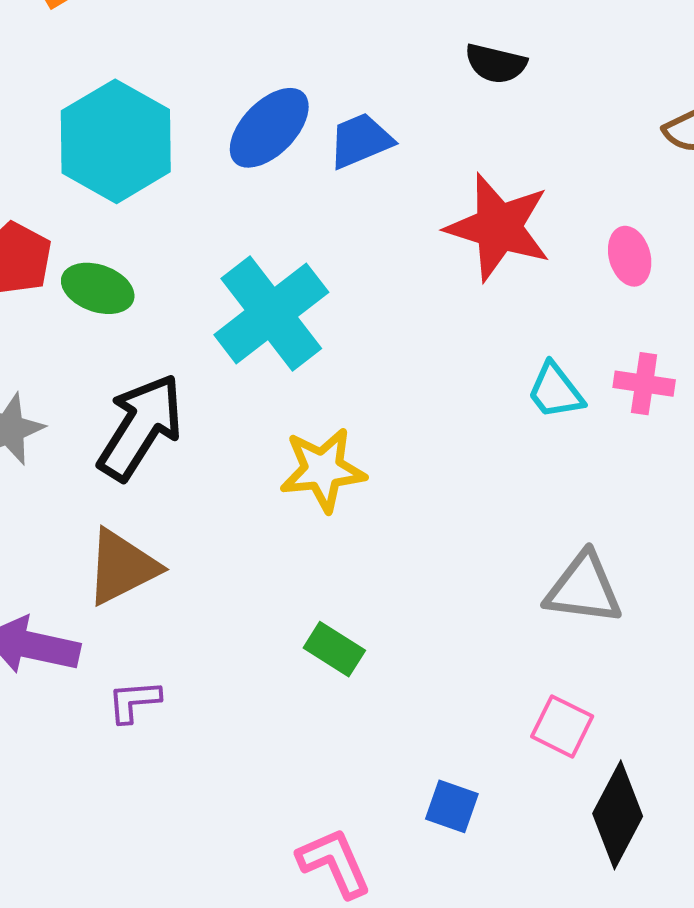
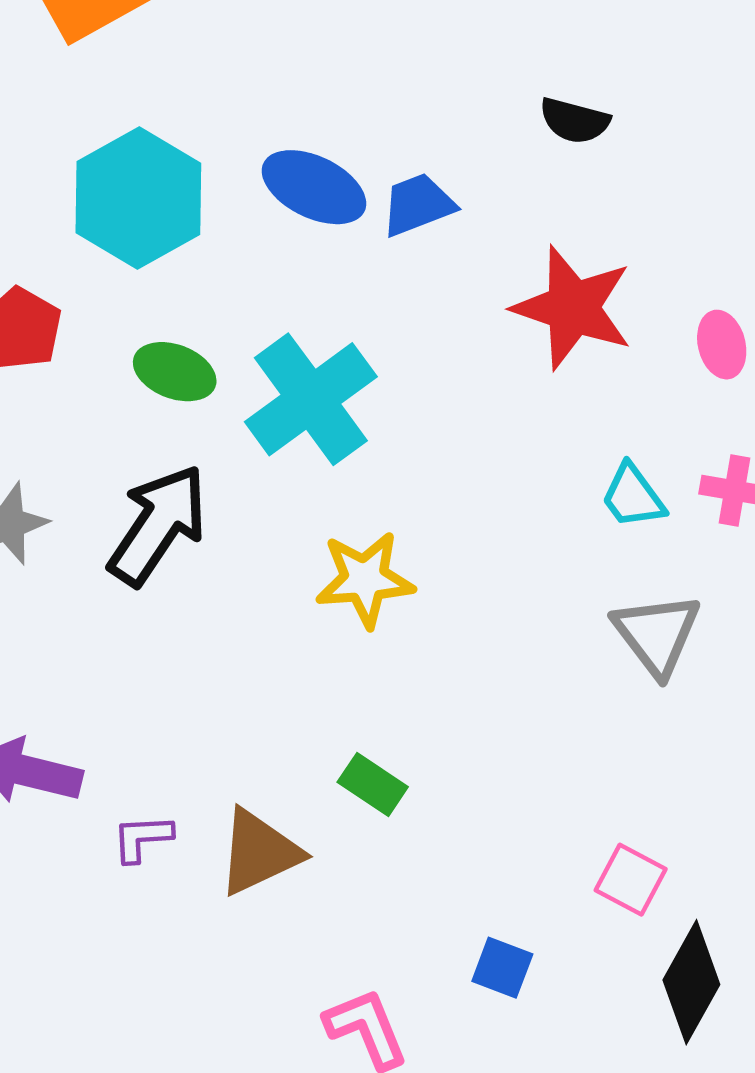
blue ellipse: (269, 128) -> (314, 187), turned 70
green ellipse: (98, 288) -> (175, 372), moved
brown triangle: (122, 567) -> (259, 852), moved
gray triangle: (584, 589) -> (657, 634), moved, turned 44

